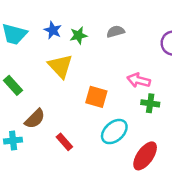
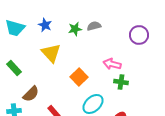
green star: (78, 35) -> (75, 29), moved
orange square: (96, 97) -> (79, 77), turned 30

